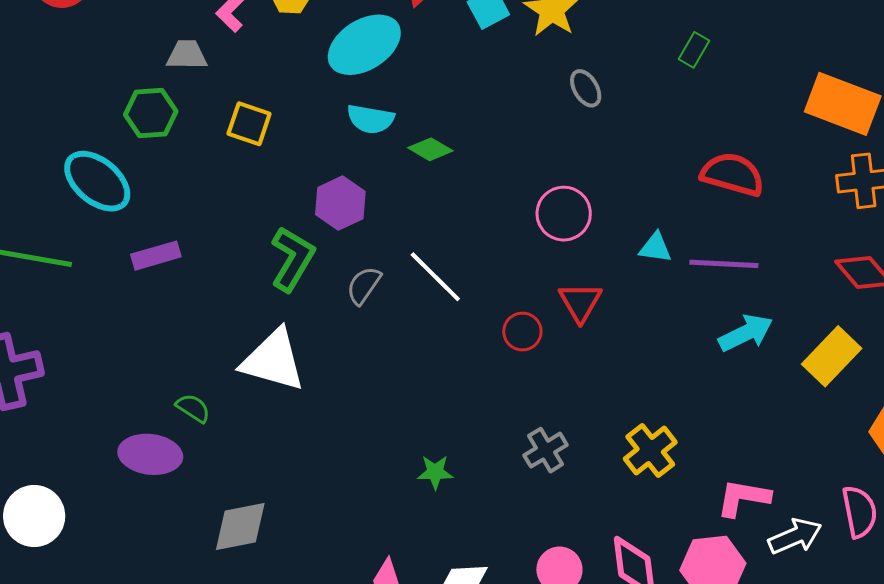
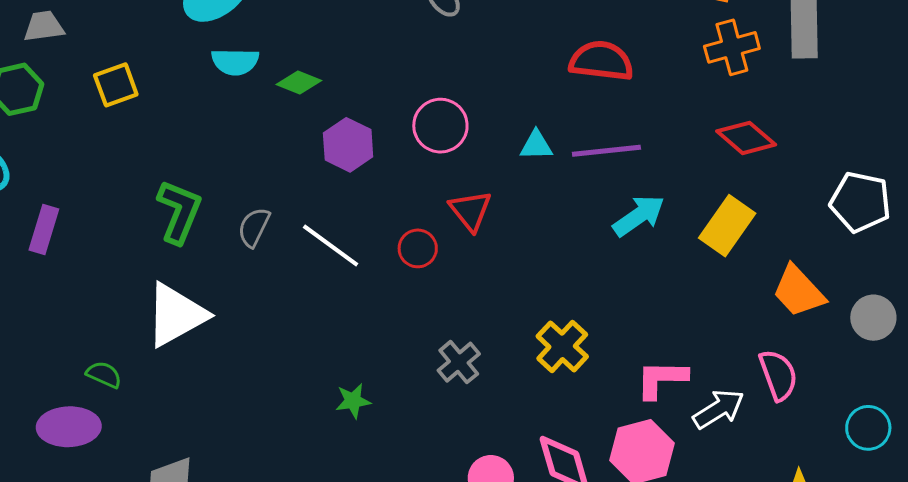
yellow square: (249, 124) -> (116, 85), turned -30
purple hexagon: (340, 203) -> (348, 145), moved
purple rectangle: (156, 256) -> (44, 229), turned -48
white line: (435, 277) -> (331, 246), moved
white triangle: (273, 360) -> (176, 315), turned -36

